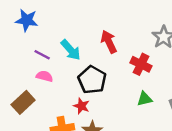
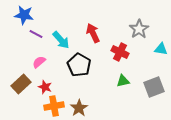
purple line: (42, 55) -> (36, 34), moved
pink semicircle: (45, 76) -> (39, 62), turned -56
red star: (81, 106) -> (45, 87), moved

